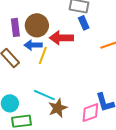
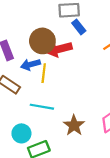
brown circle: (37, 25) -> (42, 41), moved
cyan line: (44, 95) -> (42, 107), moved

